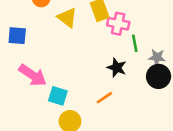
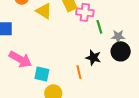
black star: (117, 68) -> (93, 58), moved
orange line: (104, 98) -> (79, 72), turned -64

